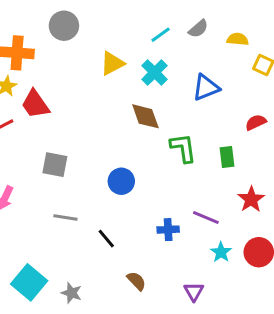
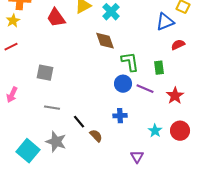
blue triangle: (206, 88) -> (165, 22), moved
red trapezoid: (35, 104) -> (56, 18), moved
blue circle: (121, 181) -> (123, 84), moved
purple line: (206, 217) -> (145, 89), moved
brown semicircle: (136, 281) -> (96, 136), moved
gray star: (71, 293) -> (56, 142), moved, size x1.5

